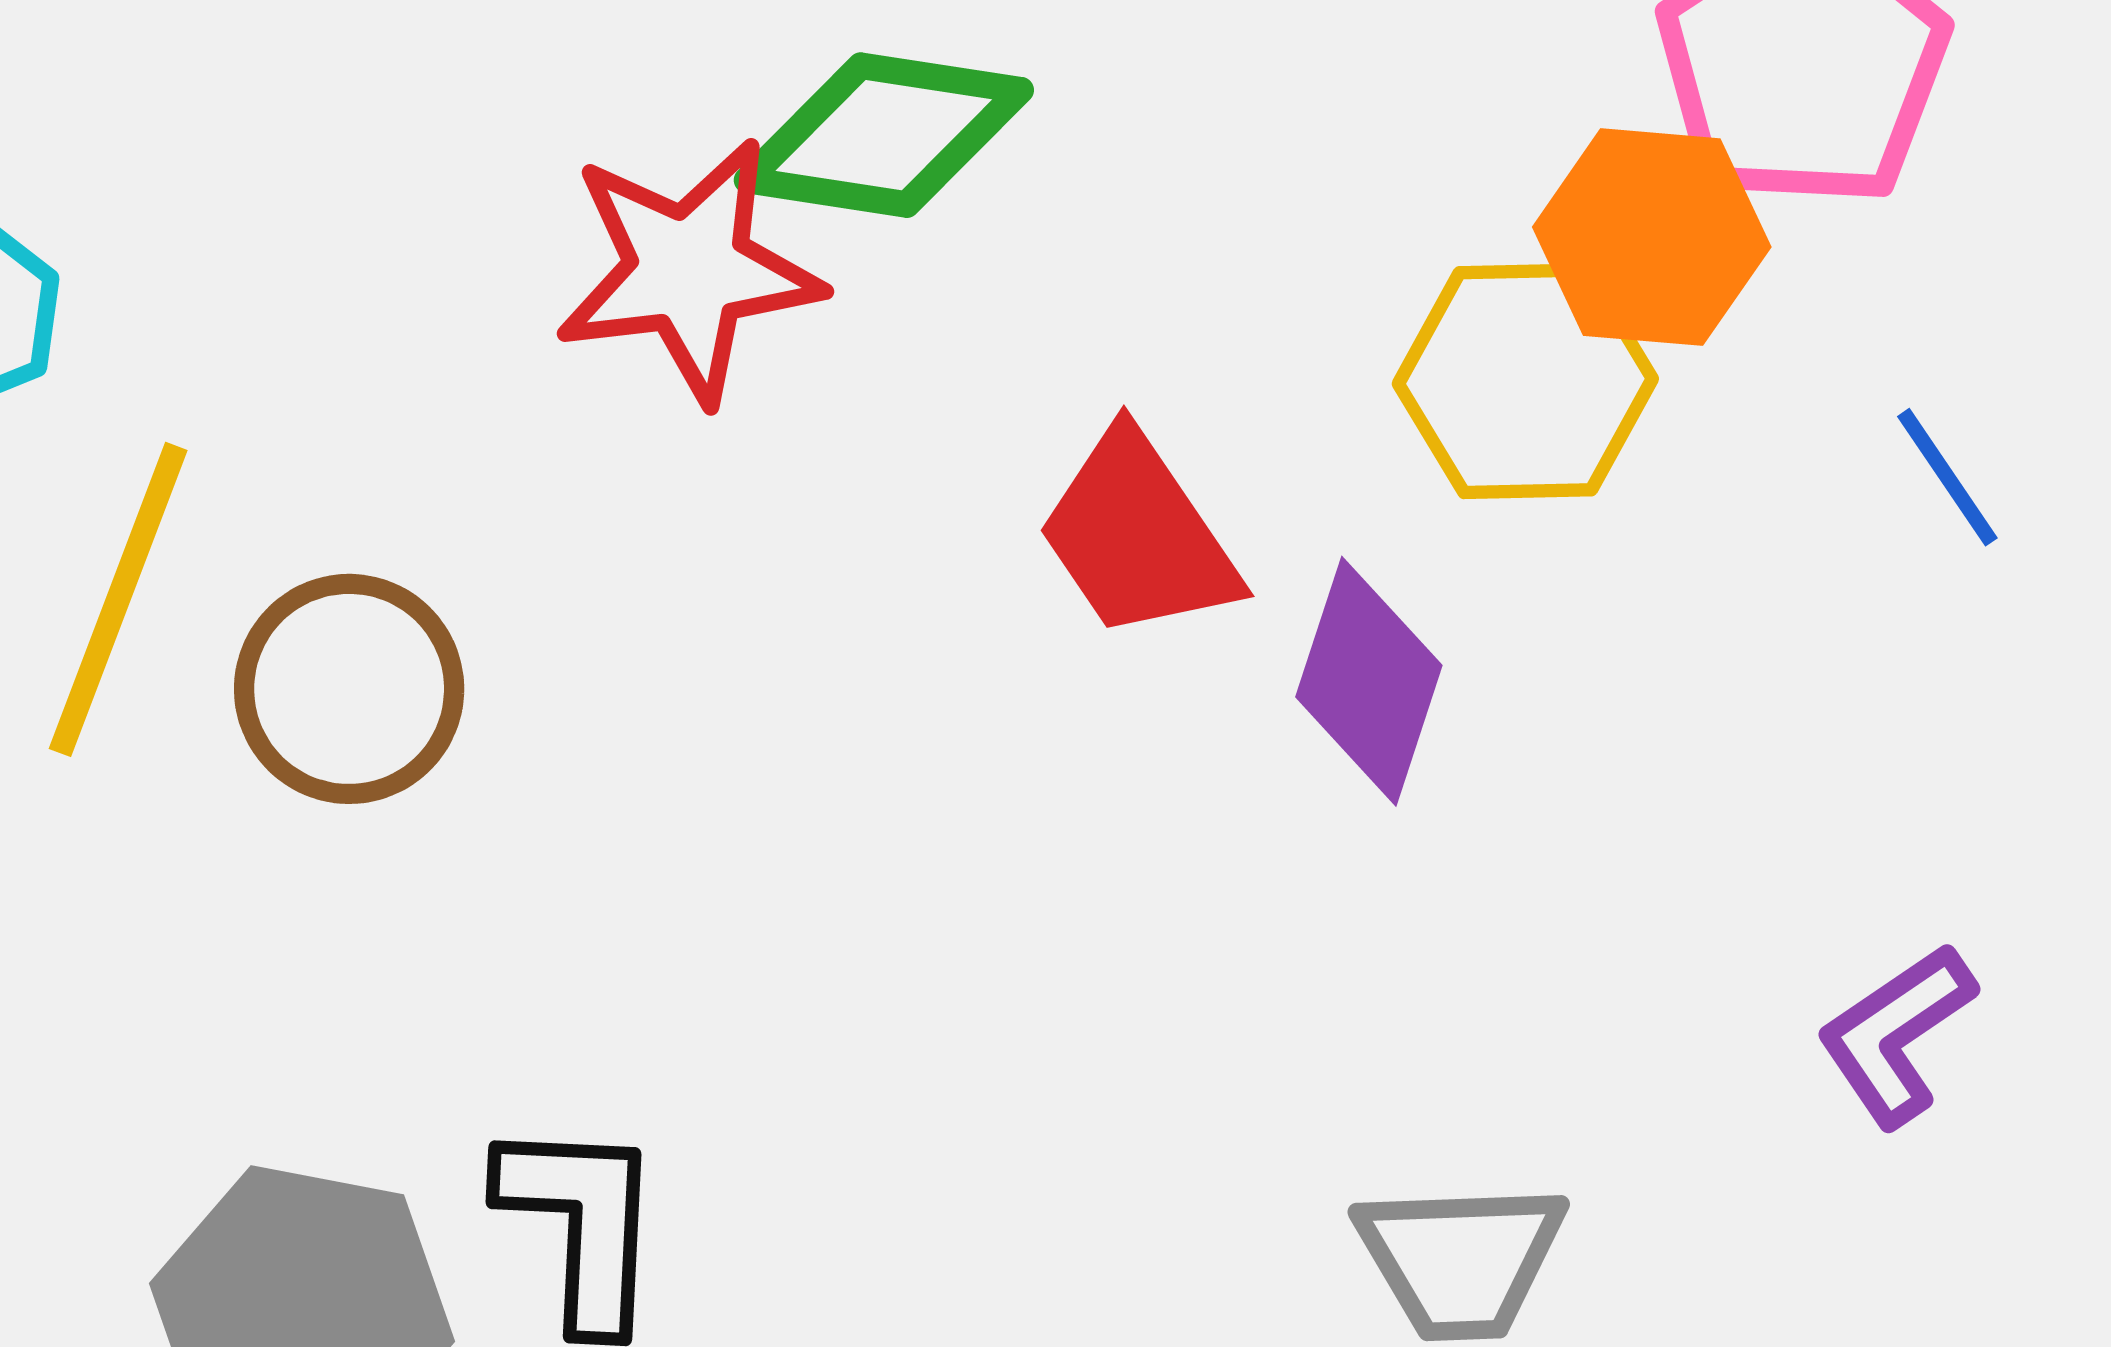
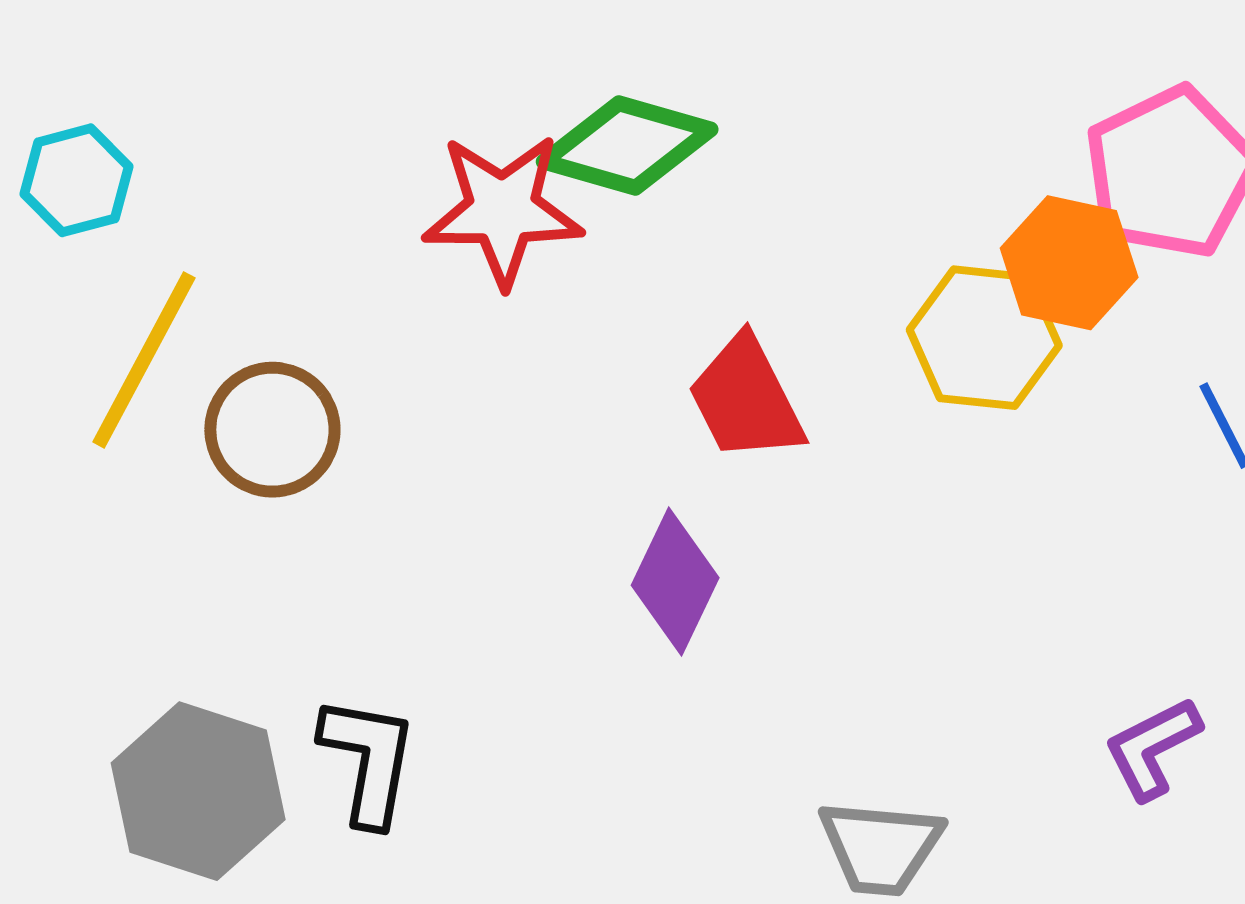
purple diamond: (1369, 681) -> (675, 582), moved

